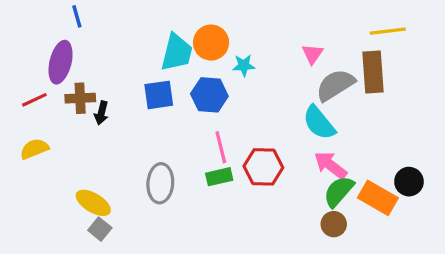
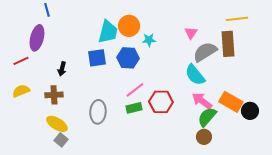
brown cross: (80, 98) -> (54, 95), moved
pink line: (221, 147) -> (135, 90), turned 66
orange rectangle: (378, 198) -> (231, 102), moved

